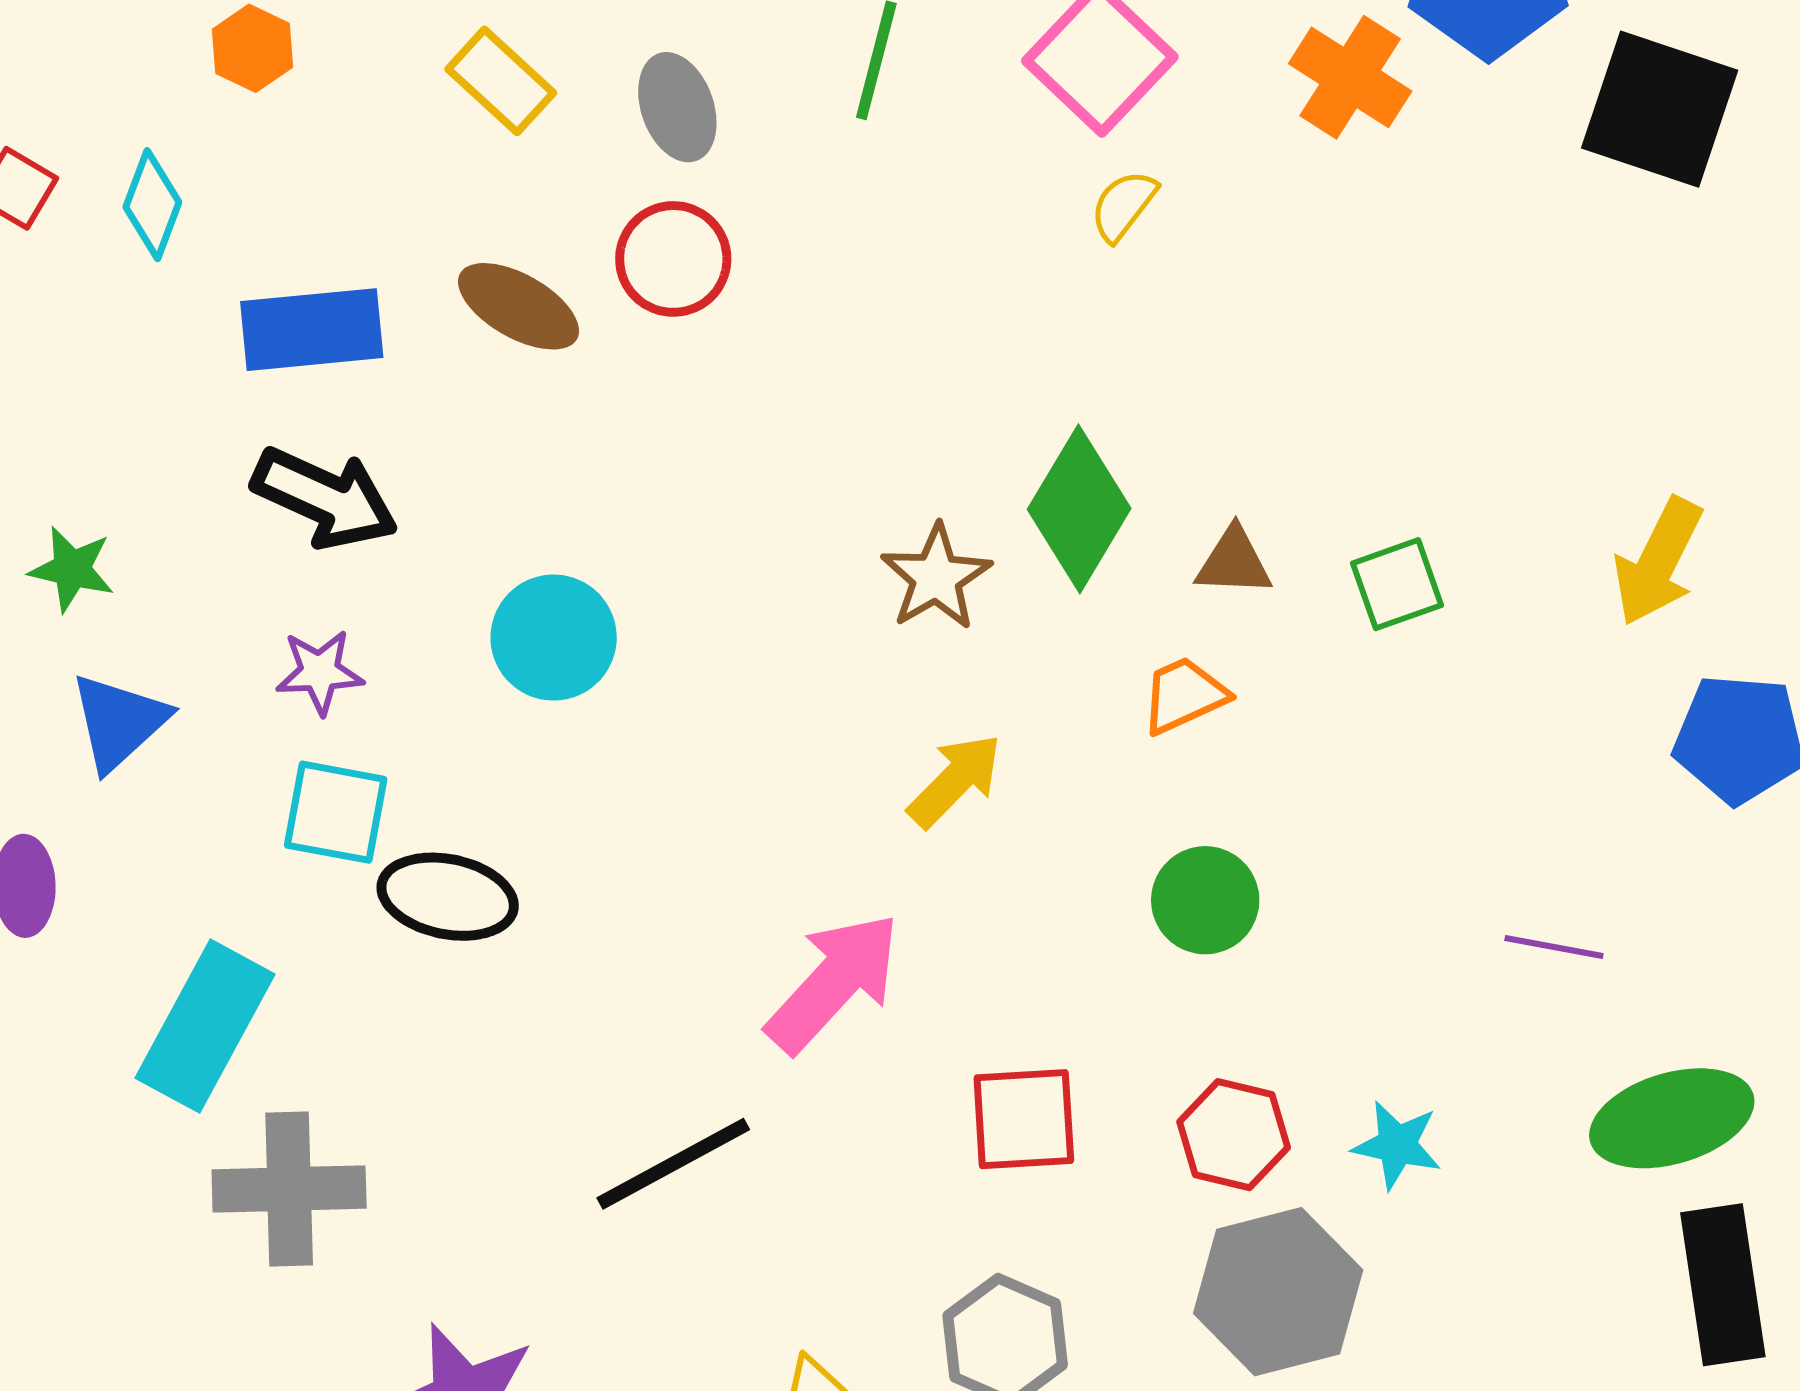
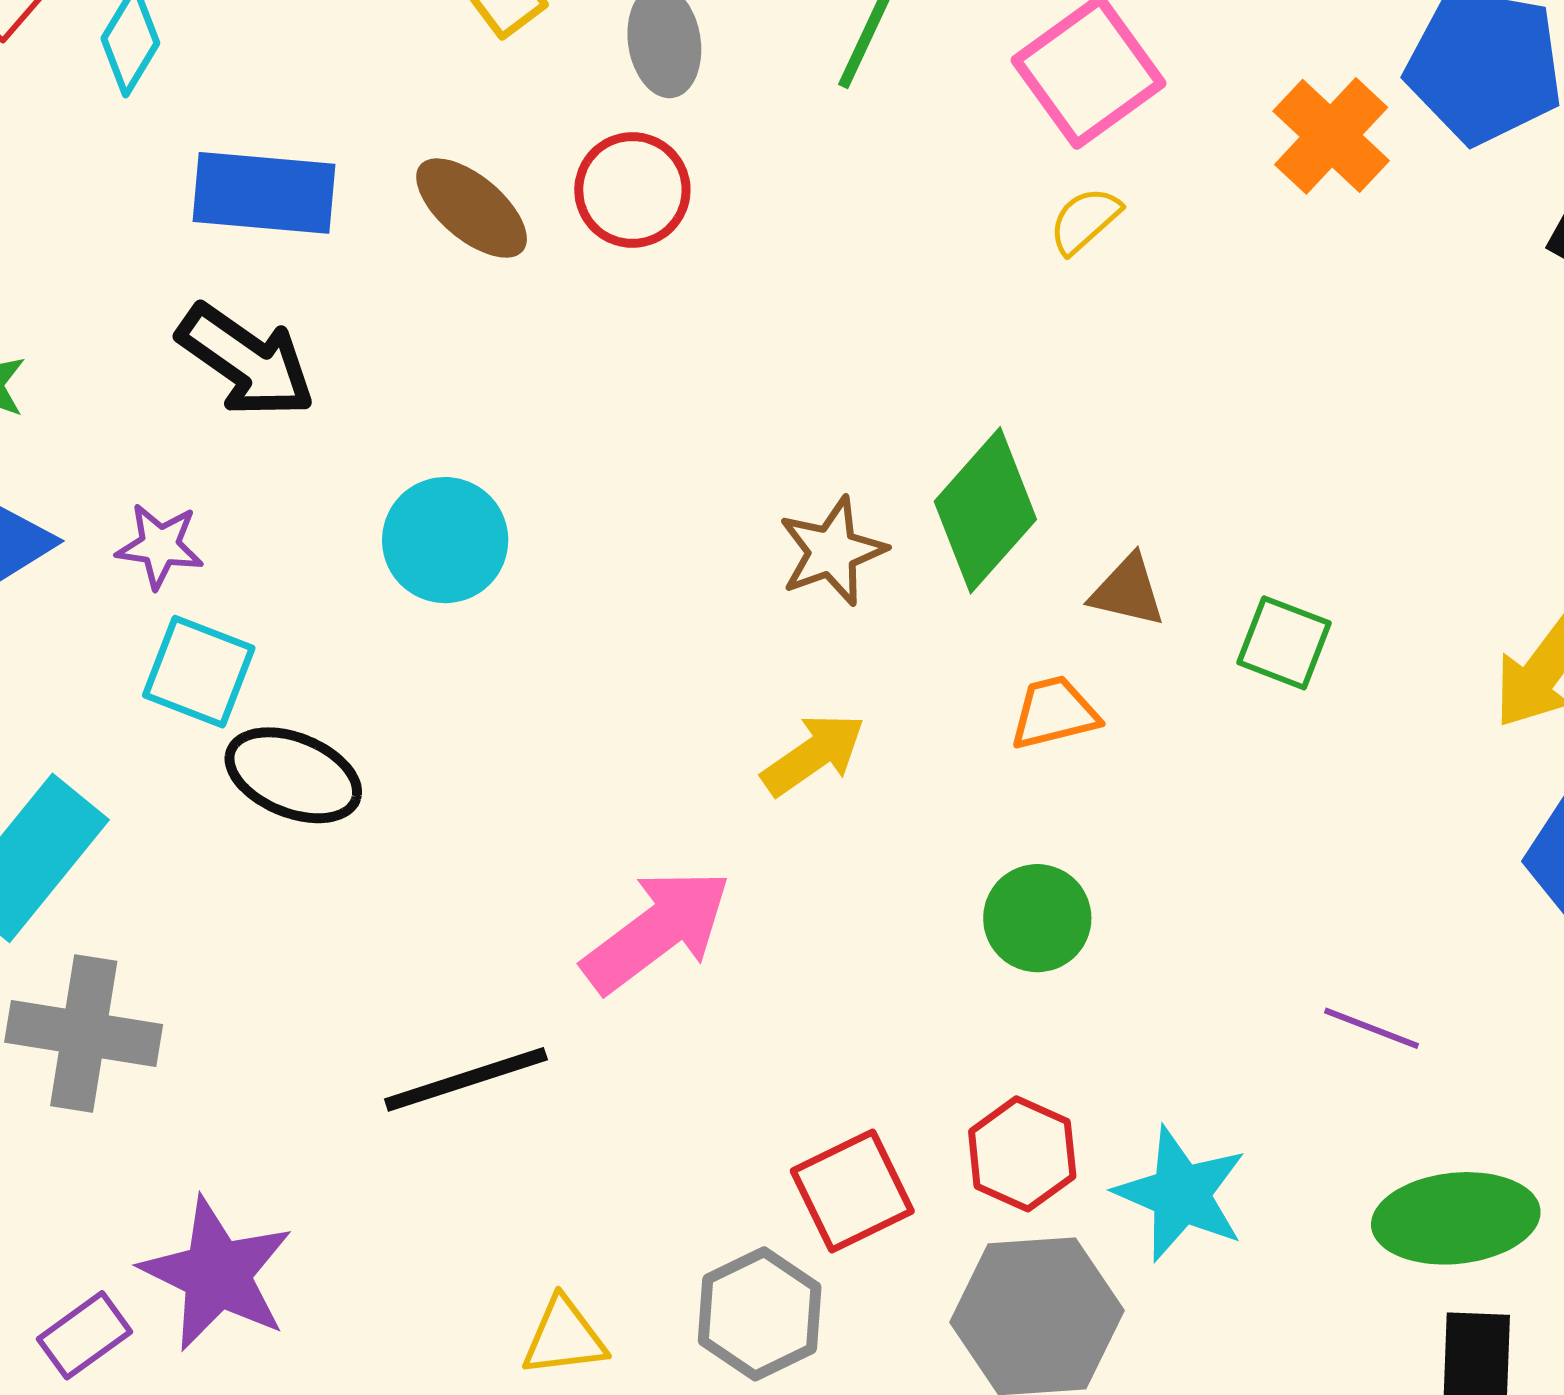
green square: (1397, 584) -> (1284, 643), turned 30
purple star: (320, 672) -> (160, 546), moved
red square: (1024, 1119) -> (852, 1191), moved, turned -33
cyan star: (1397, 1145) -> (1181, 1194), size x1.5

